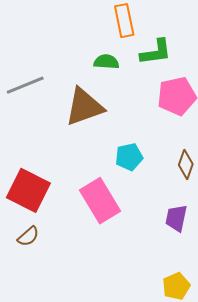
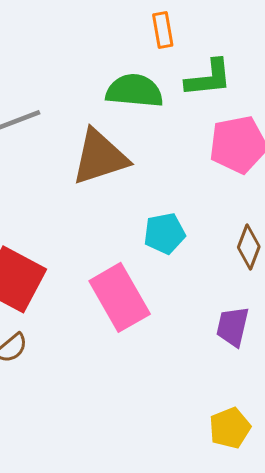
orange rectangle: (124, 21) -> (163, 30), size x0.7
green semicircle: (106, 62) -> (134, 91), size x1.5

